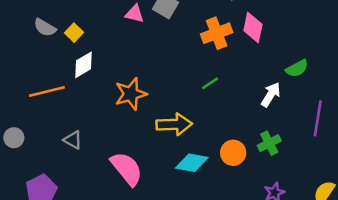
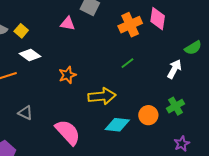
pink triangle: (135, 14) -> (68, 24), moved
white diamond: (83, 65) -> (30, 55), turned 70
orange star: (131, 94) -> (67, 75), size x0.7

